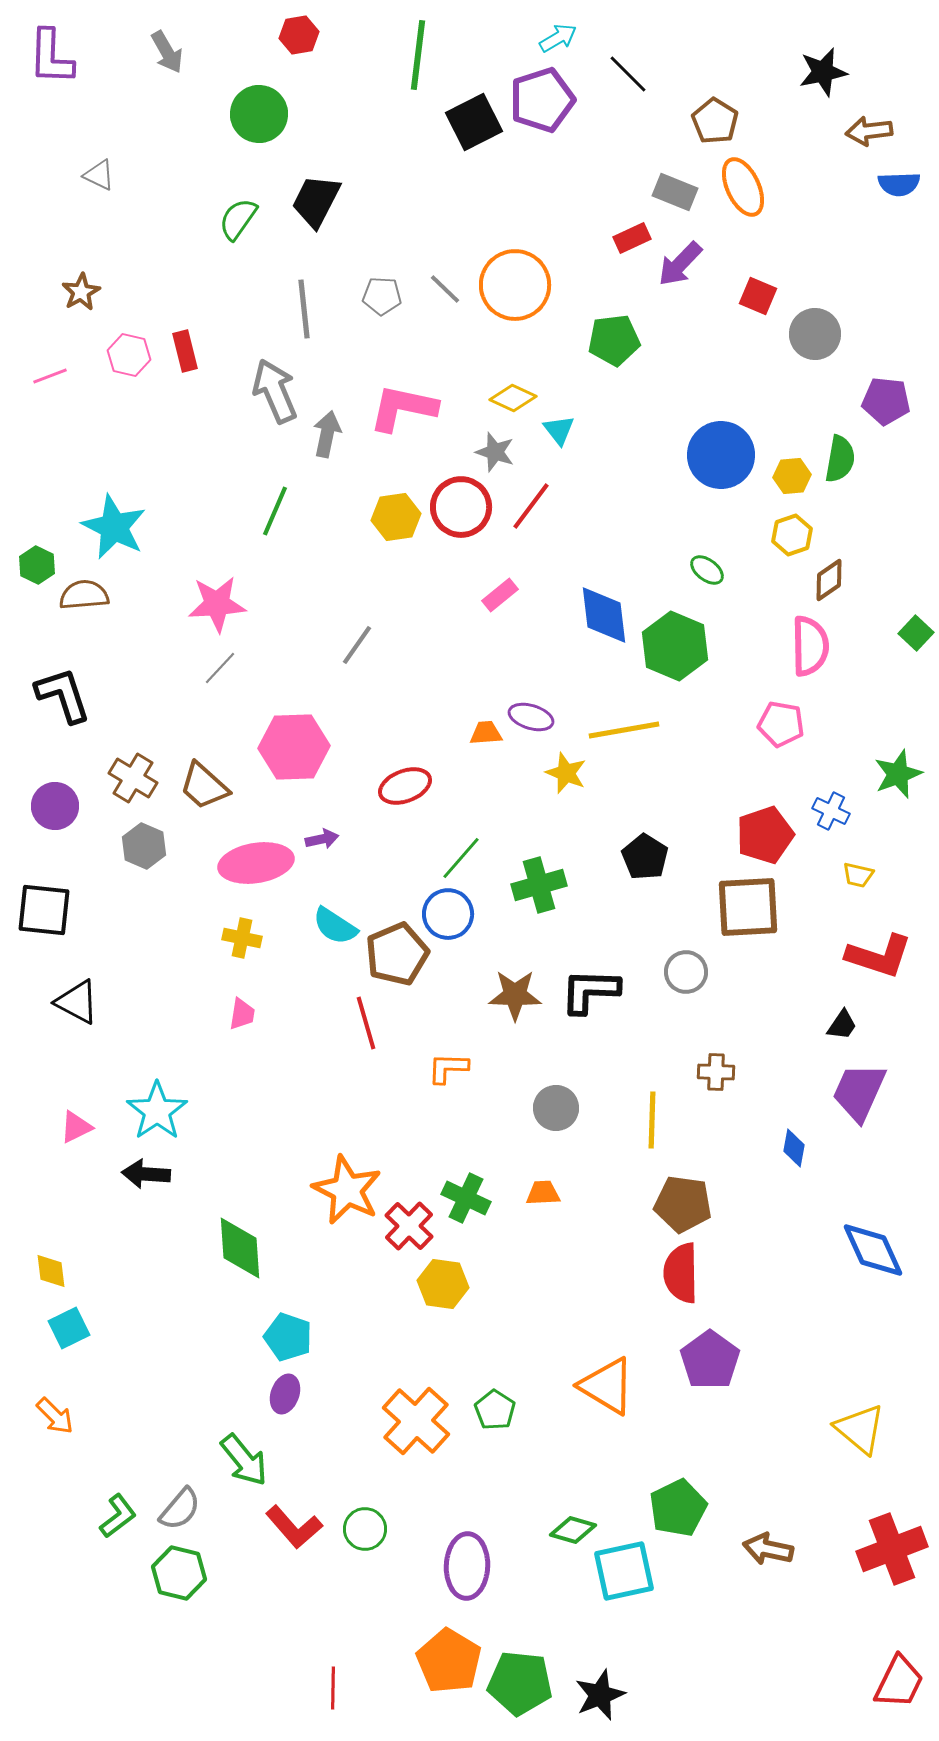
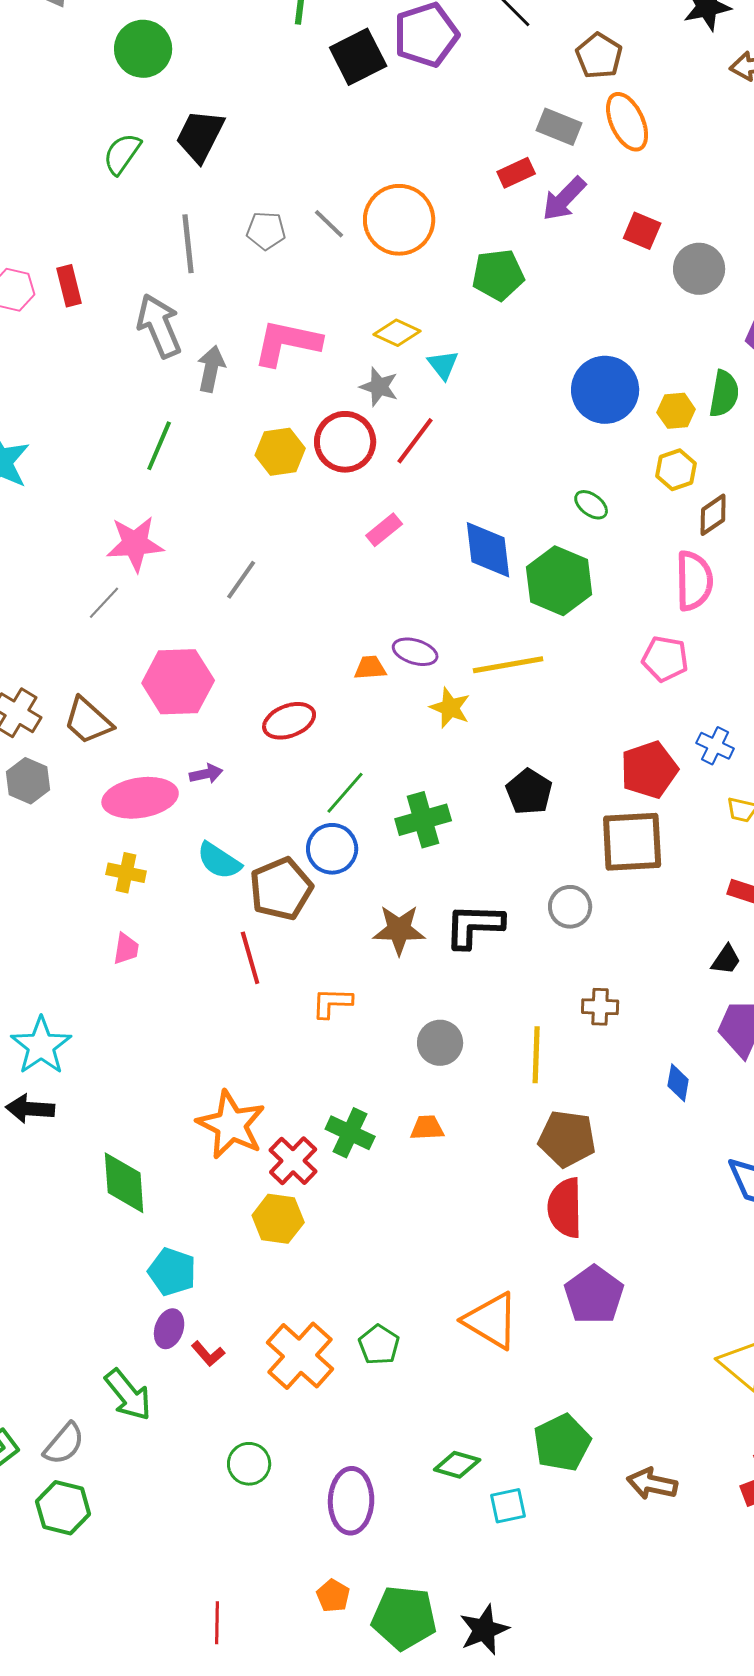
pink star: (217, 604) -> (135, 544), moved
yellow hexagon: (443, 1284) -> (278, 1219), moved
red L-shape: (294, 1527) -> (208, 1354), moved, size x0.6
cyan square: (624, 1571) -> (508, 1506), size x0.6
orange pentagon: (449, 1661) -> (333, 1596), size x0.5

